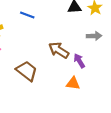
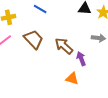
brown trapezoid: (27, 71) -> (33, 39), moved

